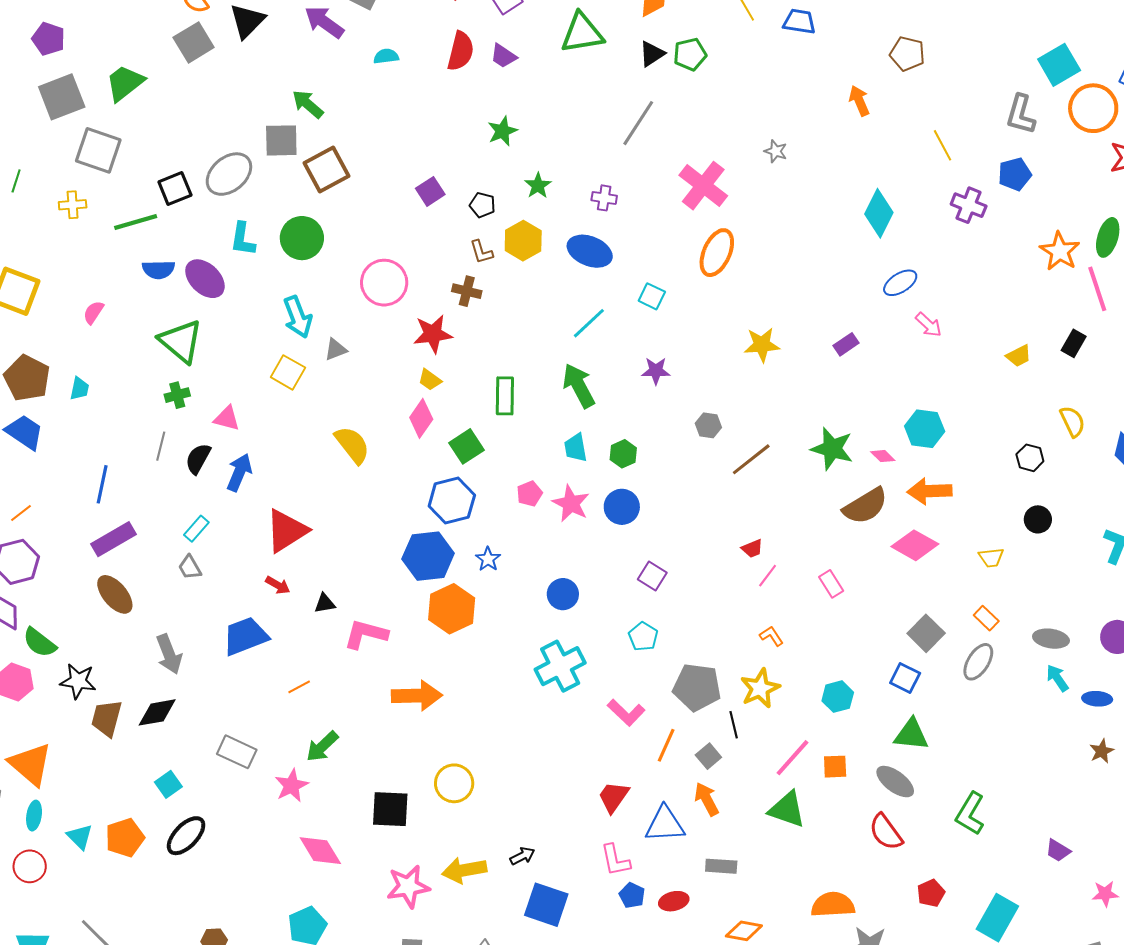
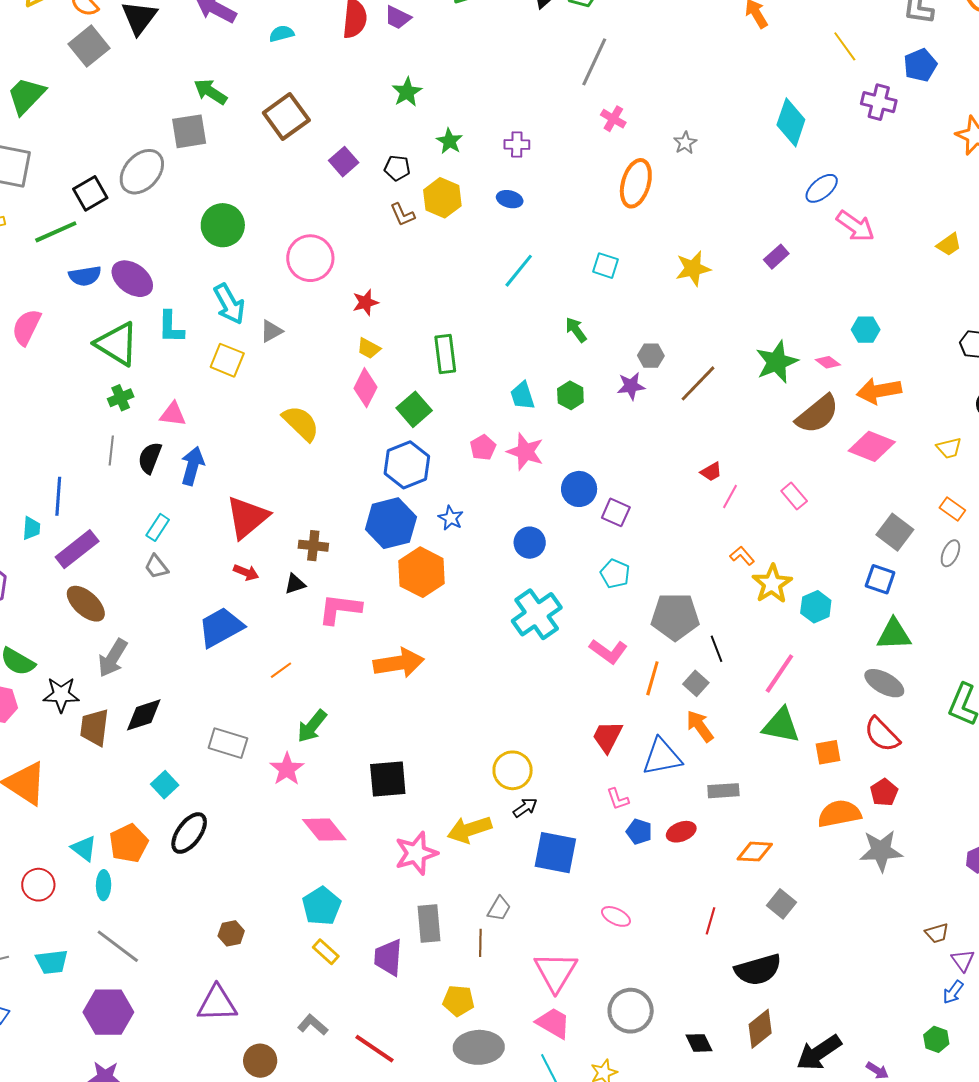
gray line: (638, 123) -> (594, 62), moved
gray star: (776, 151) -> (685, 143), moved, turned 30
brown square: (326, 170) -> (286, 116), moved
pink cross: (703, 186) -> (613, 119), size x0.5
cyan L-shape: (243, 239) -> (171, 327), moved
blue ellipse: (590, 251) -> (510, 199), size x0.6
brown cross: (467, 291) -> (313, 546), moved
cyan square: (652, 296) -> (606, 266), moved
pink semicircle: (94, 312) -> (26, 327), size x1.5
pink arrow: (929, 325) -> (855, 226), size x1.4
red star: (433, 334) -> (366, 302), size x0.7
purple star: (656, 371) -> (631, 386), moved
green arrow: (579, 386) -> (576, 330), moved, size x0.6
cyan trapezoid: (79, 389) -> (31, 528), moved
cyan hexagon: (925, 429) -> (866, 330), size x0.7
green star: (832, 449) -> (777, 362), turned -30
blue circle: (622, 507) -> (579, 489), moved
gray arrow: (169, 654) -> (113, 658), moved, turned 60
gray ellipse: (978, 662) -> (950, 553), size x0.7
yellow star: (760, 688) -> (772, 584), moved
orange square: (835, 767) -> (828, 752), moved
yellow circle: (454, 783) -> (513, 770), moved
cyan ellipse: (34, 816) -> (104, 885), moved
pink L-shape: (615, 860) -> (618, 799), size x0.7
red pentagon: (931, 893) -> (884, 792), moved

